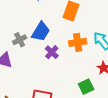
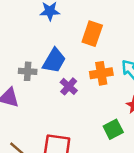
gray cross: (20, 40) -> (28, 71), turned 32

